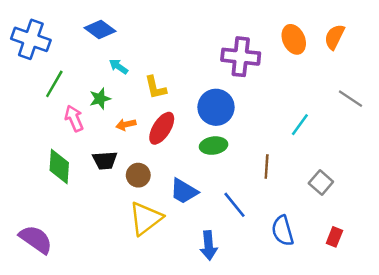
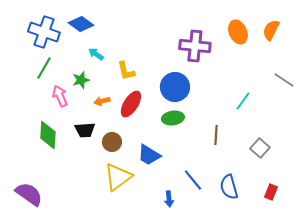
blue cross: (31, 39) -> (44, 32), moved
blue line: (235, 205) -> (193, 180), moved
blue arrow: (209, 246) -> (169, 199), size x0.7

